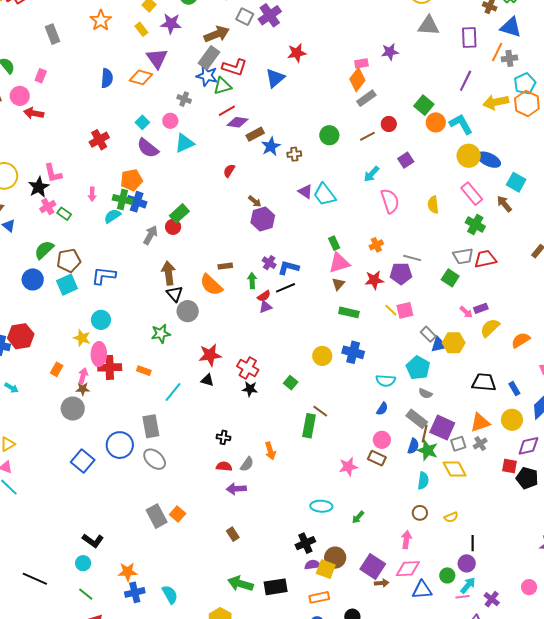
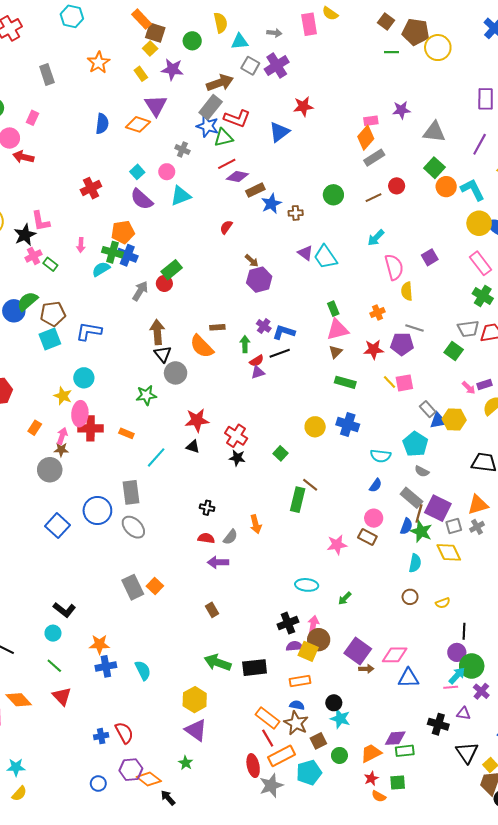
gray triangle: (429, 26) -> (434, 132), moved
purple square: (406, 160) -> (430, 257), moved
yellow semicircle: (433, 205) -> (407, 291), moved
blue circle: (33, 279) -> (14, 311), moved
pink arrow: (406, 540) -> (313, 625), moved
green circle: (447, 575) -> (472, 666), moved, size x1.5

